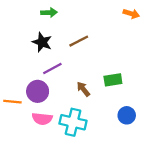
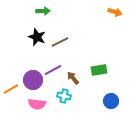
brown line: (79, 41) -> (60, 42), moved
purple line: (52, 69) -> (53, 70), moved
orange line: (12, 102) -> (11, 89), turned -35
cyan cross: (73, 122) -> (64, 96), moved, size x0.6

